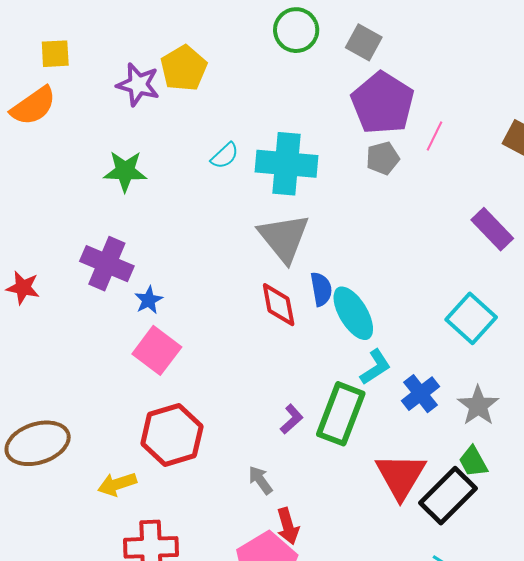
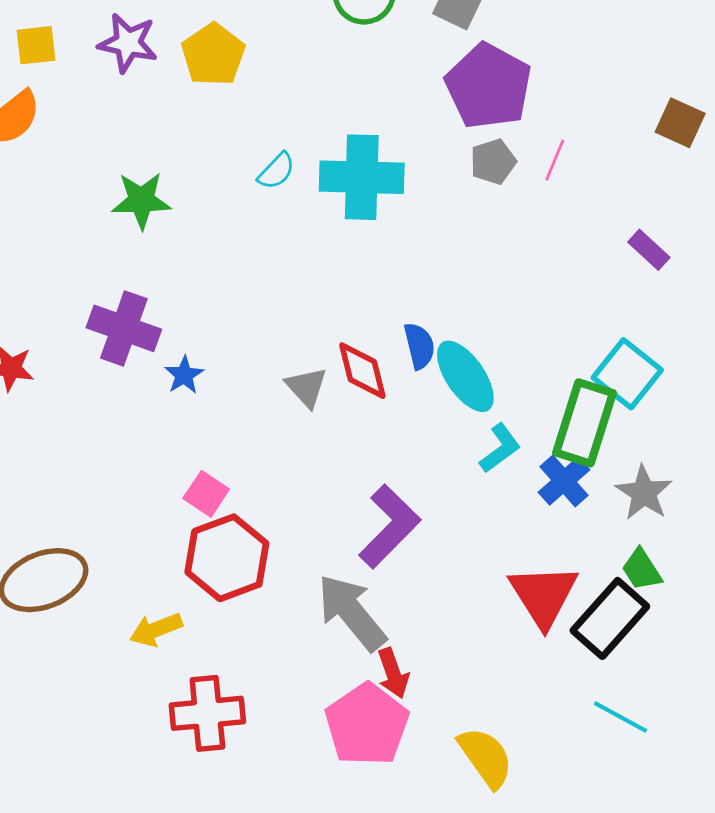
purple star: (138, 85) -> (128, 43), moved
pink line: (435, 136) -> (555, 160), moved
purple rectangle: (492, 229) -> (649, 250), size x0.7
gray triangle: (284, 238) -> (306, 387), moved, size x0.6
pink square: (157, 350) -> (206, 494), moved, size x0.7
green rectangle: (341, 414) -> (585, 423), moved
purple L-shape: (292, 419) -> (389, 526), size x2.0
gray arrow: (260, 480) -> (352, 612), size x2.0

